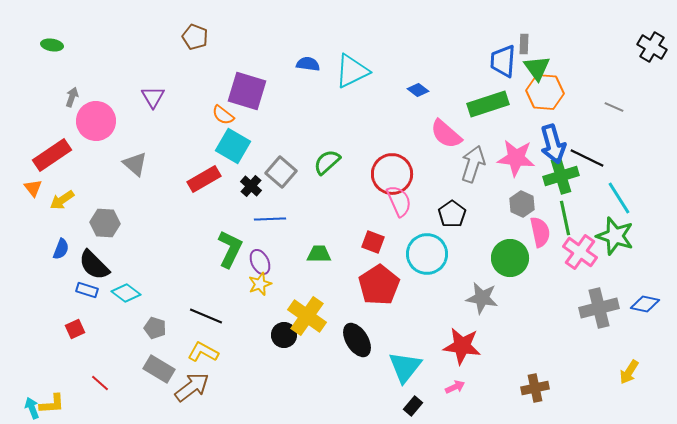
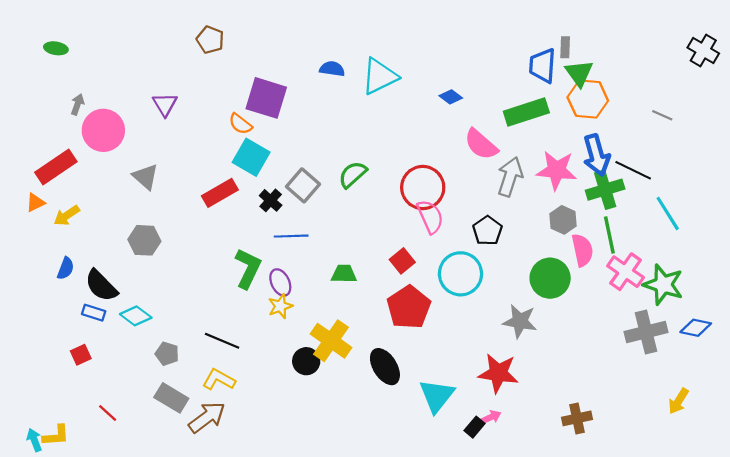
orange triangle: (33, 188) -> (35, 203), turned 42
gray hexagon: (105, 223) -> (144, 240), moved
green star: (615, 236) -> (663, 285), moved
red square: (373, 242) -> (402, 261), turned 30
black rectangle: (413, 406) -> (475, 427), moved

